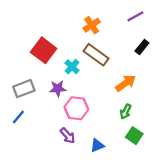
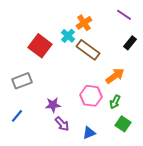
purple line: (135, 16) -> (124, 15), turned 63
cyan cross: (72, 67) -> (68, 36), moved
purple star: (58, 89) -> (53, 105), moved
pink hexagon: (76, 108) -> (91, 96), moved
blue line: (18, 117) -> (17, 116), moved

